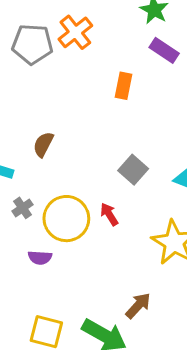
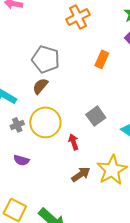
gray pentagon: (32, 44) -> (46, 59), moved
yellow circle: (66, 219) -> (45, 122), moved
brown arrow: (138, 306) -> (81, 174), moved

